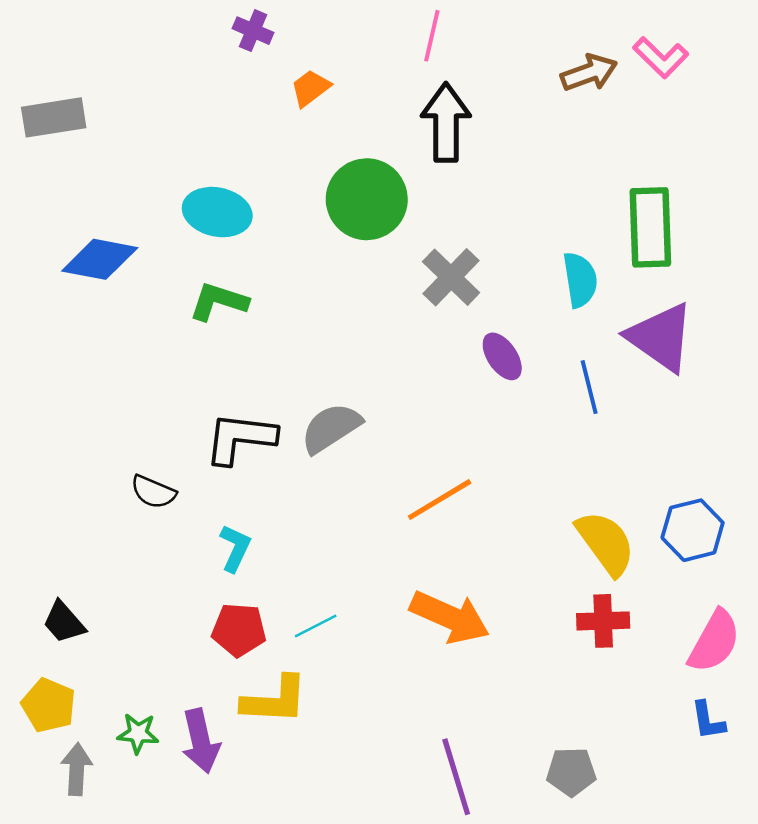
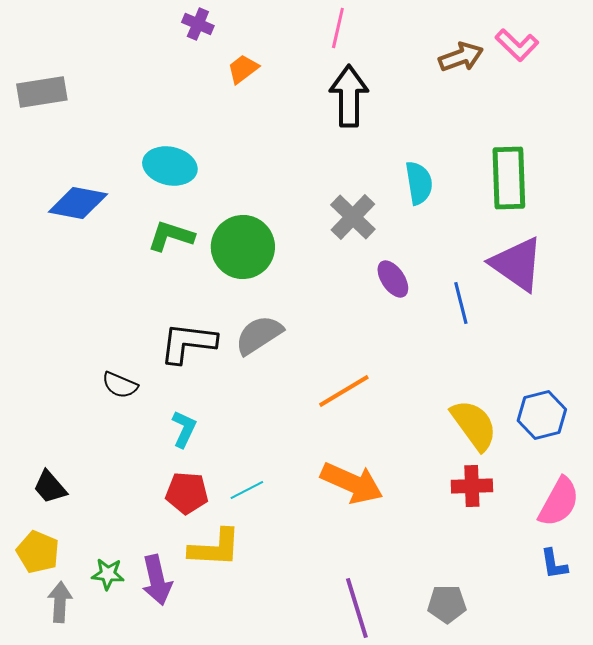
green circle: (367, 199) -> (243, 247), moved
cyan semicircle: (580, 280) -> (419, 183), moved

